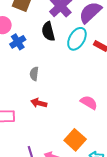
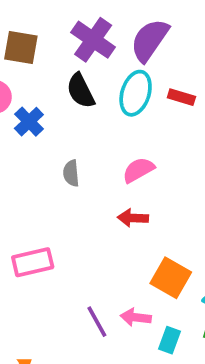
pink semicircle: (89, 102) -> (138, 170), moved, turned -48
red arrow: (39, 103) -> (133, 218), moved

